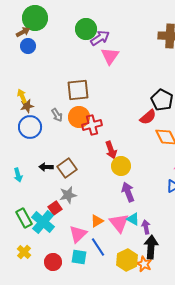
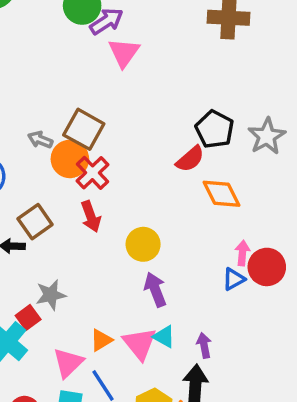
brown square: (78, 90) -> (84, 129), moved, turned 35
gray arrow: (57, 115) -> (40, 140), moved, turned 144
red cross: (92, 125) -> (93, 173), turned -30
red arrow: (111, 150) -> (91, 216), moved
brown square: (67, 168) -> (35, 222), moved
purple arrow: (146, 227) -> (204, 345), moved

